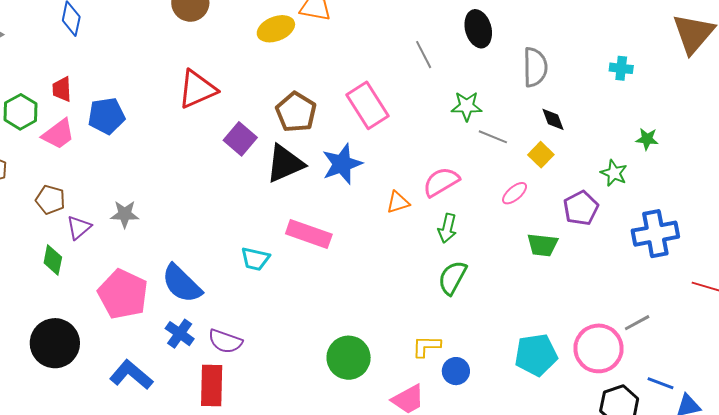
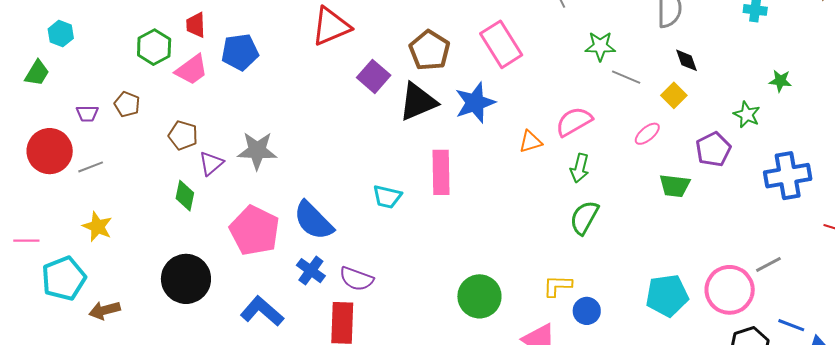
gray star: (125, 214) -> (257, 151), size x1.4
pink rectangle: (309, 234) -> (441, 172), turned 69

